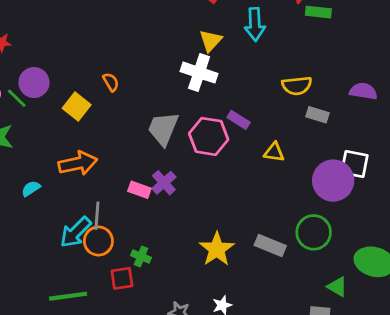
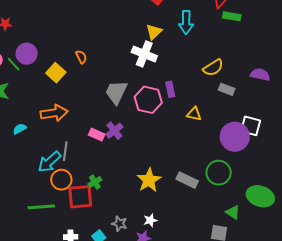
yellow semicircle: (297, 86) -> (213, 68), turned -30
purple rectangle: (239, 120) -> (170, 89), turned 42
orange circle: (98, 241) -> (61, 180), moved
green cross: (141, 256) -> (95, 182), turned 32
red square: (122, 278) -> (80, 197), size x1.5

